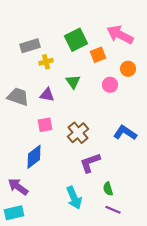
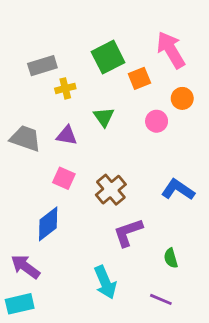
pink arrow: (120, 35) -> (171, 50), turned 32
pink square: (45, 125) -> (64, 178), turned 35
green semicircle: (108, 189) -> (171, 258), moved

